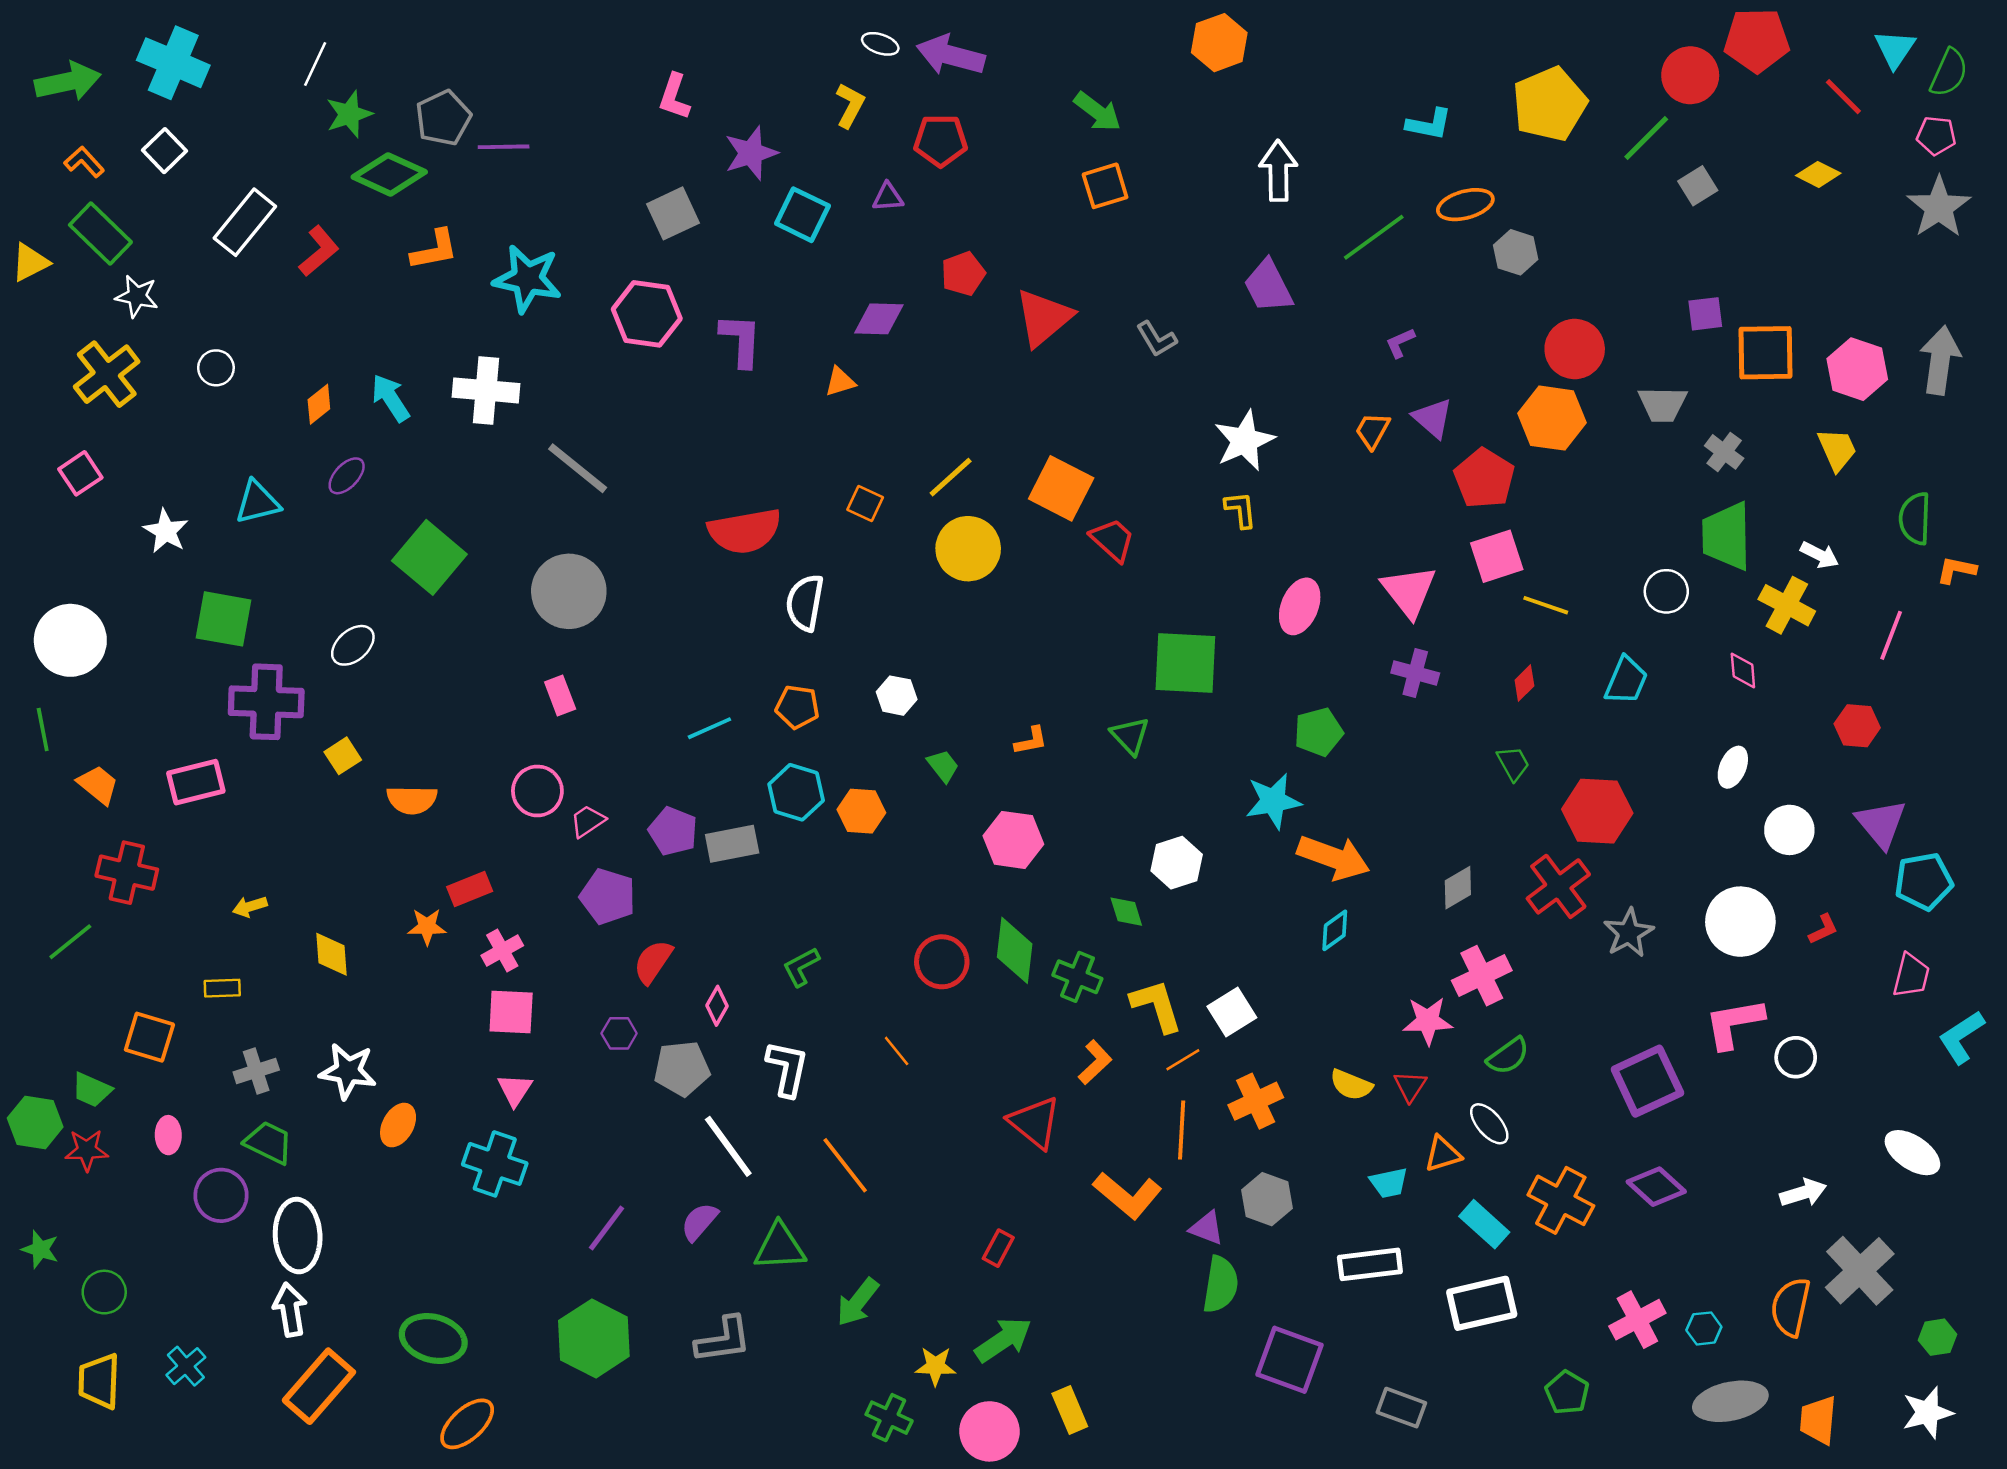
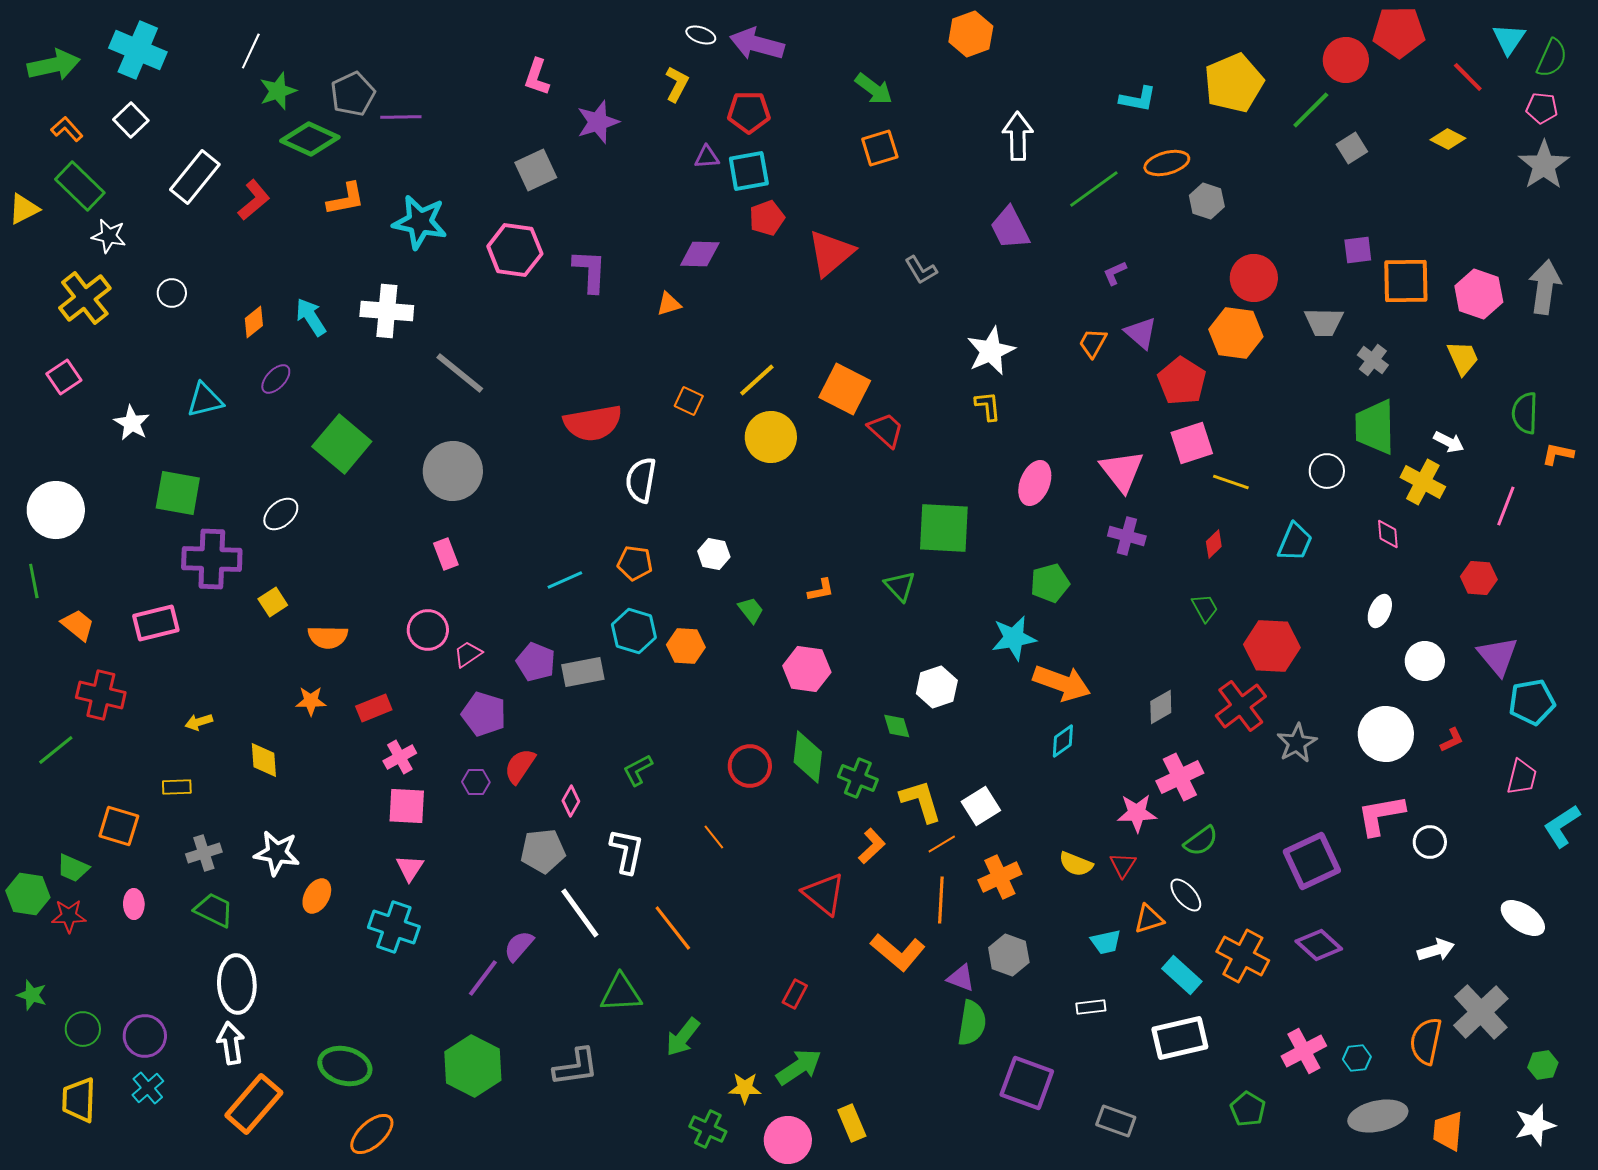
cyan square: (802, 215) -> (749, 171), moved, turned -36
orange star: (427, 927) -> (311, 701), moved
purple hexagon: (619, 1033) -> (476, 782), moved
purple circle: (221, 1195) -> (145, 1036), moved
purple semicircle: (699, 1222) -> (519, 946), moved
white rectangle: (1370, 1264) -> (1091, 1007), size x0.6

